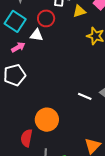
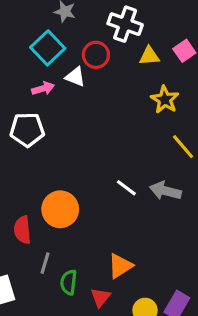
red semicircle: (27, 138) -> (22, 230), turned -30

